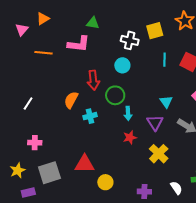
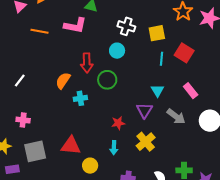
yellow square: (155, 31) -> (157, 33), moved
cyan line: (164, 60) -> (161, 59), moved
cyan arrow: (128, 113) -> (114, 148), moved

